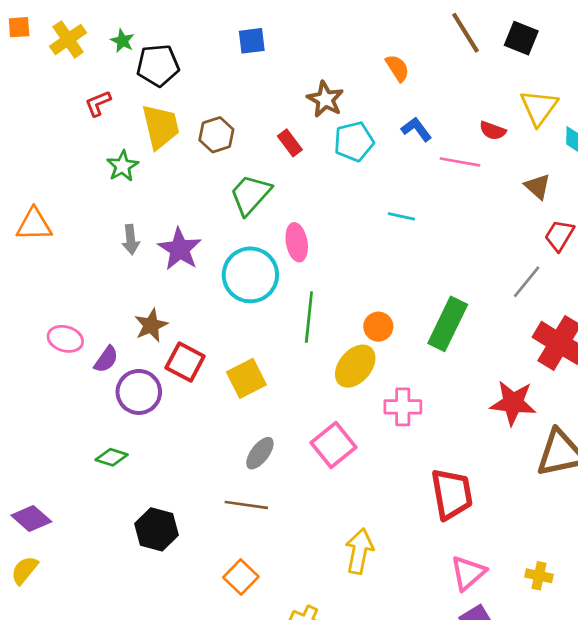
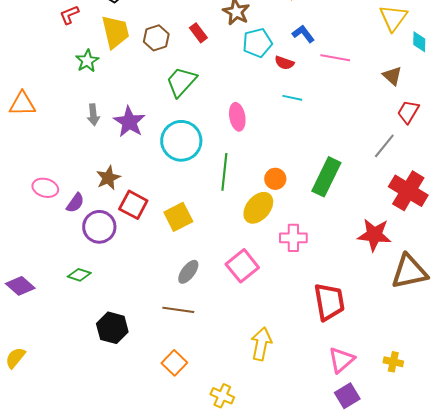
red semicircle: (493, 131) -> (284, 63), moved
red rectangle: (290, 143) -> (198, 33), moved
pink ellipse: (297, 242) -> (237, 117), moved
purple diamond: (31, 519) -> (20, 286), moved

